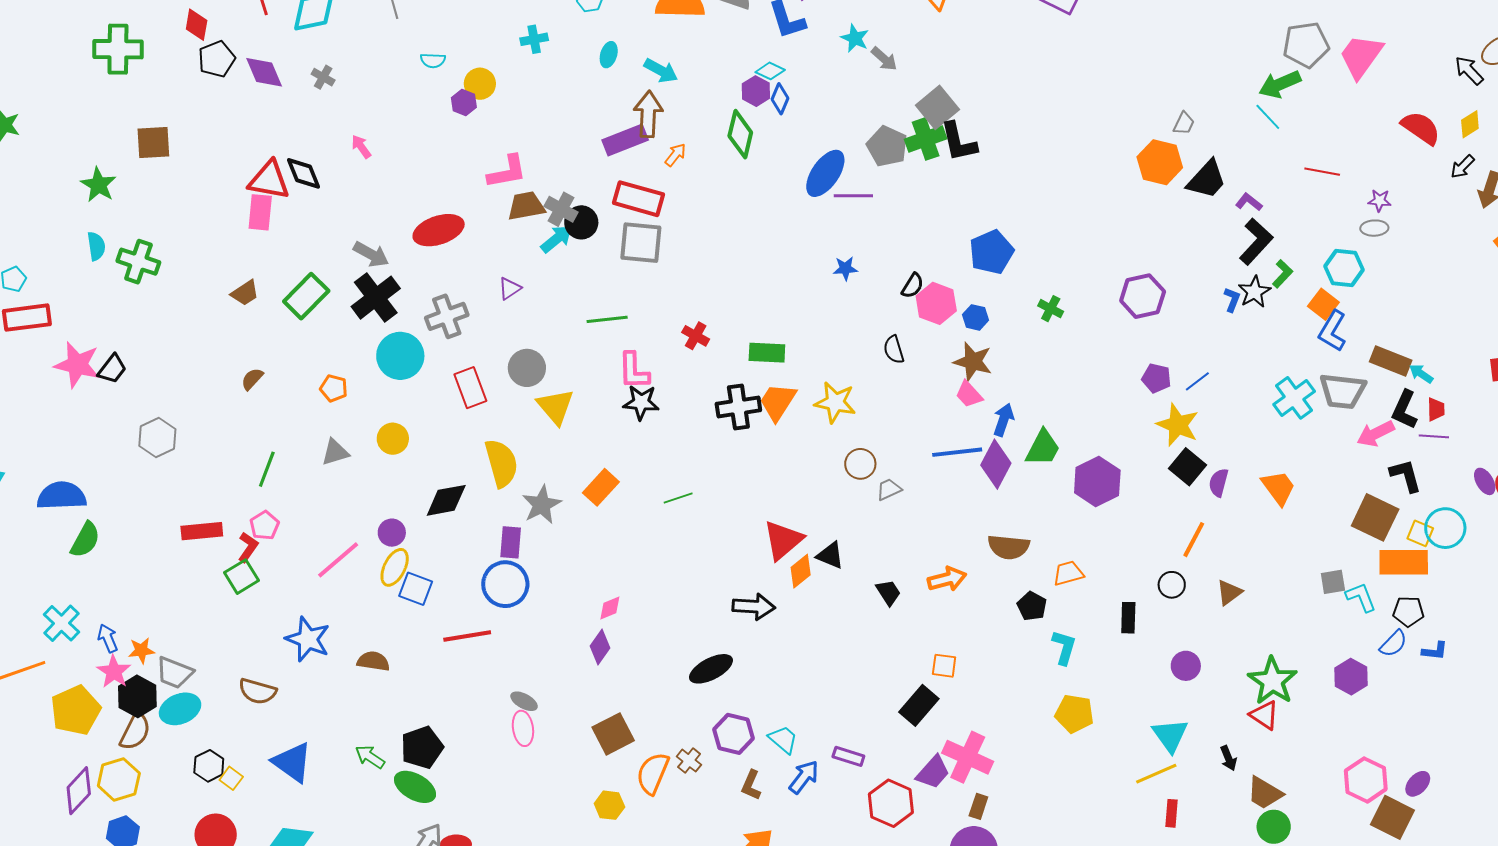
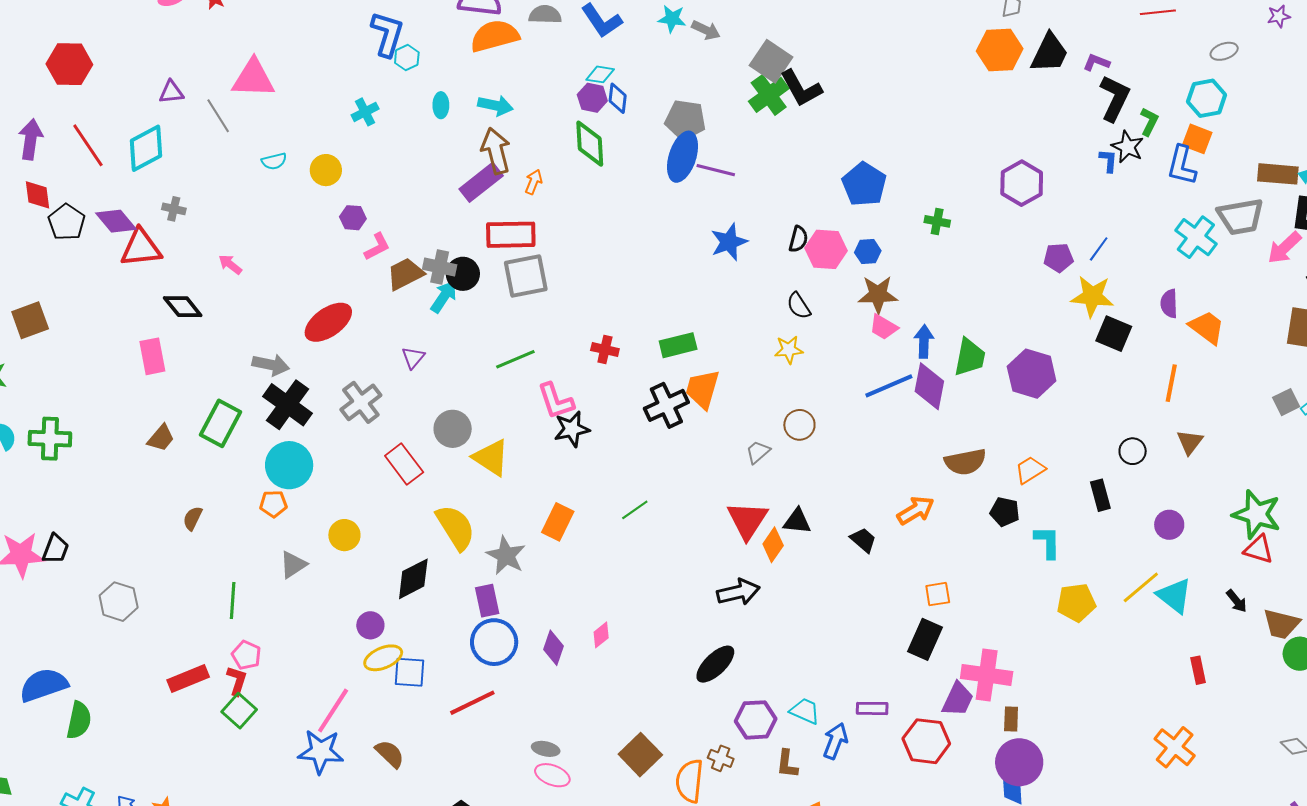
purple hexagon: (464, 103) -> (353, 218), moved
gray pentagon: (887, 146) -> (685, 120), moved
pink L-shape: (507, 172) -> (377, 247), size x0.7
red triangle: (269, 180) -> (141, 248), moved
purple line: (853, 196) -> (716, 170), turned 30
purple star: (1380, 201) -> (1279, 16), moved
blue star: (845, 268) -> (729, 242), size x1.5
blue L-shape: (1332, 331) -> (1182, 165), moved
cyan circle: (400, 356) -> (289, 465), moved
yellow star: (835, 402) -> (789, 350), moved, size x0.7
purple semicircle: (1219, 483) -> (1169, 304), moved
gray trapezoid: (889, 489) -> (758, 452), moved
orange line: (1194, 540) -> (1171, 383), moved
pink line: (338, 560) -> (333, 710), moved
yellow ellipse: (395, 567) -> (383, 658), turned 57
purple diamond: (600, 647) -> (553, 648), moved
brown semicircle: (373, 661) -> (390, 754), turned 52
pink ellipse: (523, 728) -> (552, 775), turned -44
yellow line: (1156, 774) -> (1141, 587), moved

